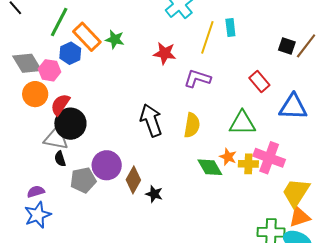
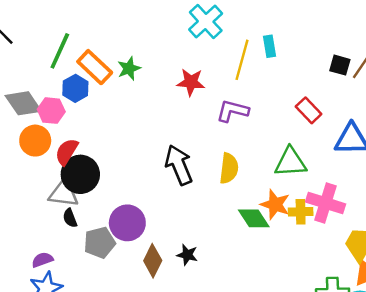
green star: (115, 39) -> (129, 69), turned -30
orange star: (228, 157) -> (275, 205), size x1.4
brown diamond: (133, 180) -> (153, 261), moved

